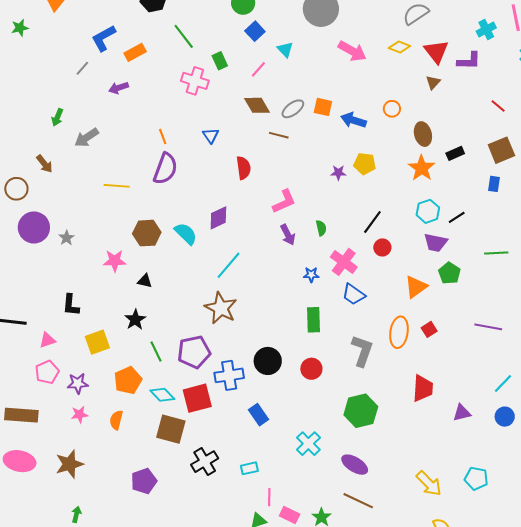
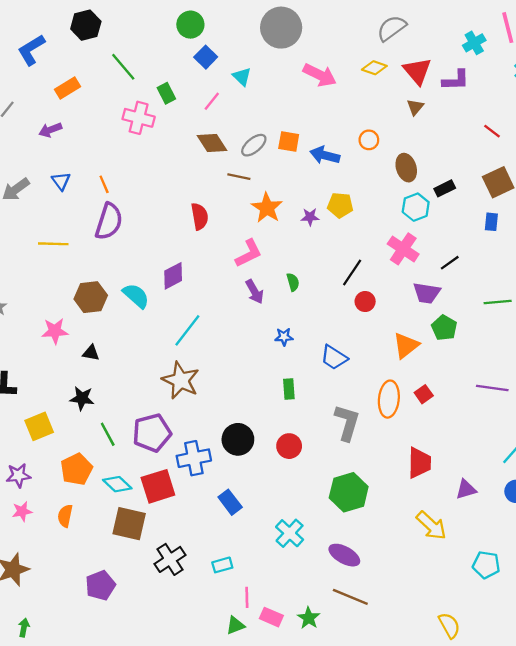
blue L-shape: (104, 38) -> (31, 50), moved
blue triangle: (211, 136) -> (61, 181), moved
orange star: (422, 168) -> (267, 208), moved
cyan hexagon: (428, 211) -> (416, 207), moved
pink cross: (344, 262) -> (403, 249), moved
black star: (135, 320) -> (82, 398), turned -30
green rectangle: (313, 320) -> (289, 389), size x0.7
yellow arrow: (429, 484) -> (431, 526), moved

